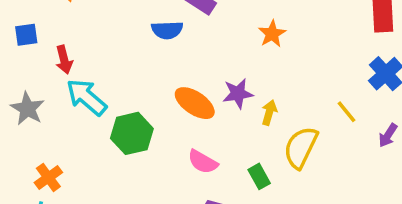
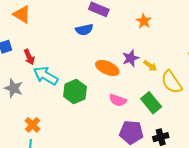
yellow arrow: (269, 113) -> (150, 66), turned 120
yellow semicircle: (301, 147) -> (172, 82), turned -50
green rectangle: (259, 176) -> (151, 103), size x1.5

